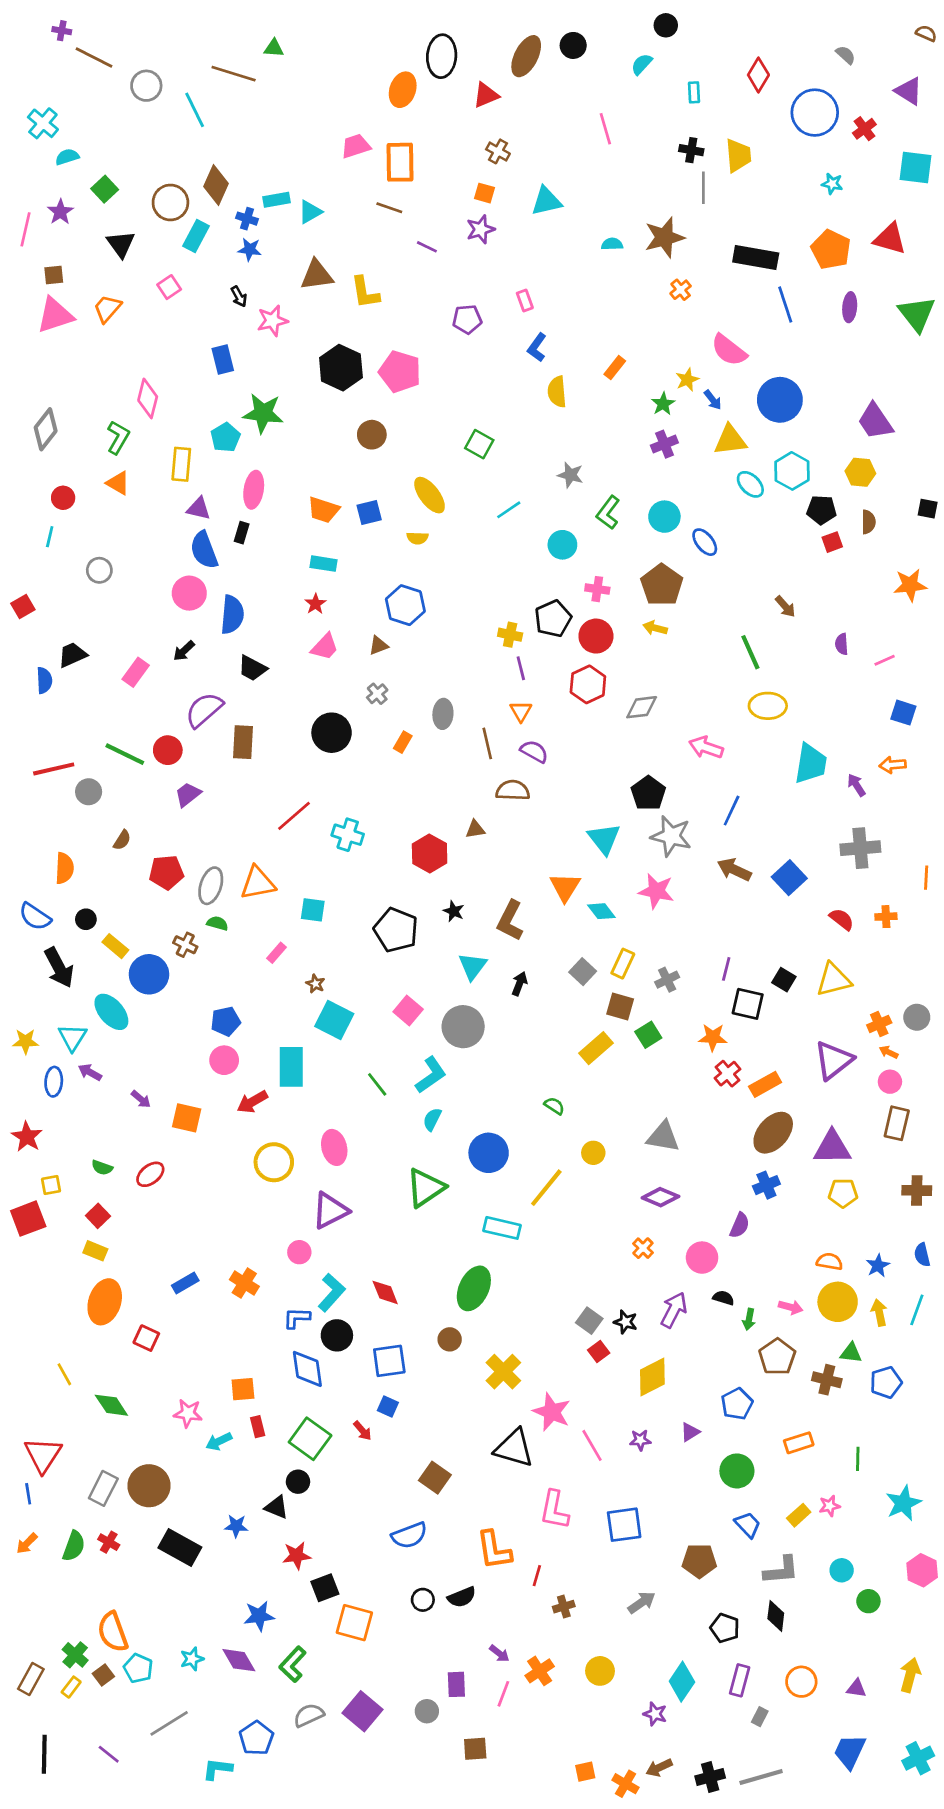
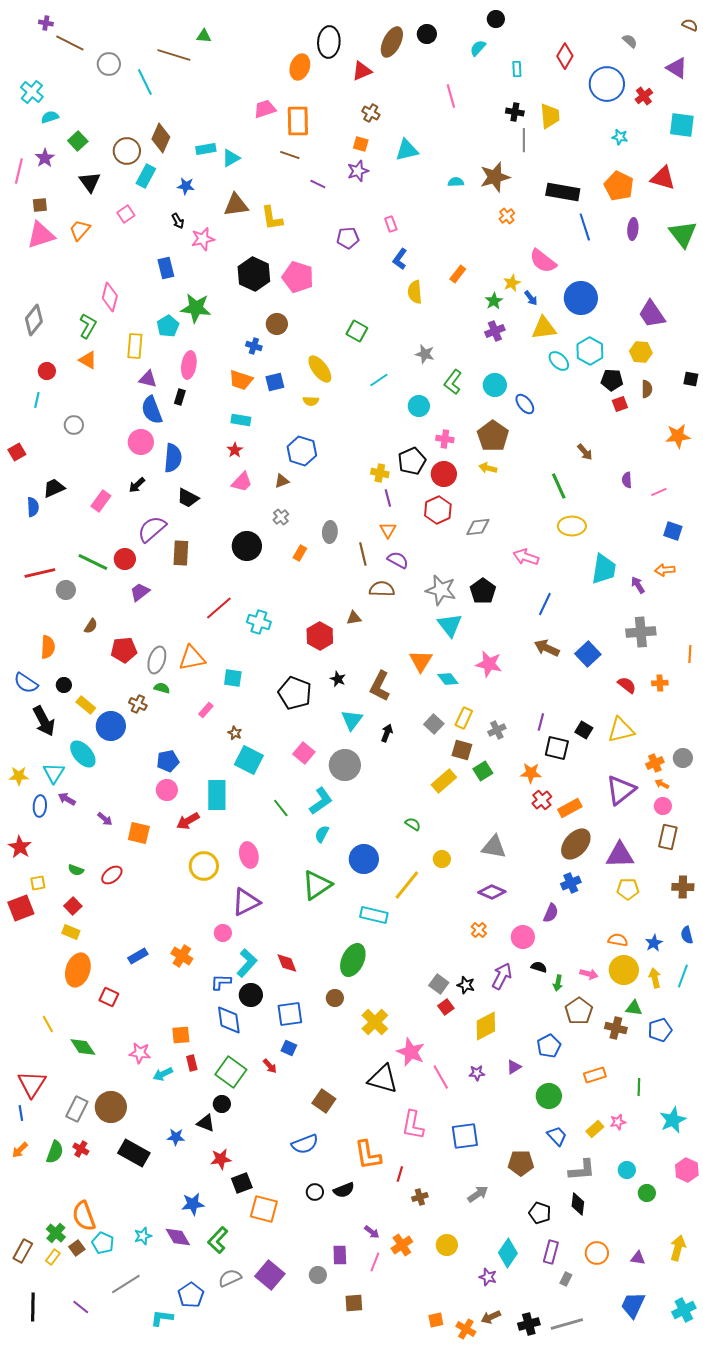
blue cross: (247, 219) -> (254, 346), moved
gray star: (671, 836) -> (441, 590), moved

